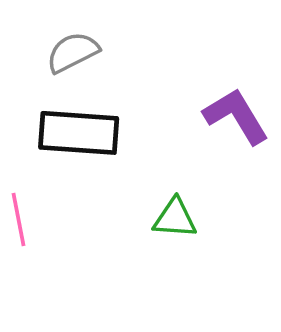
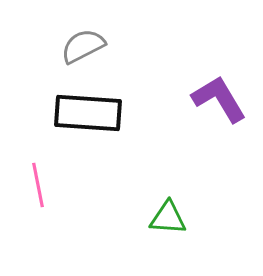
green triangle: (175, 218) -> (168, 218), moved

